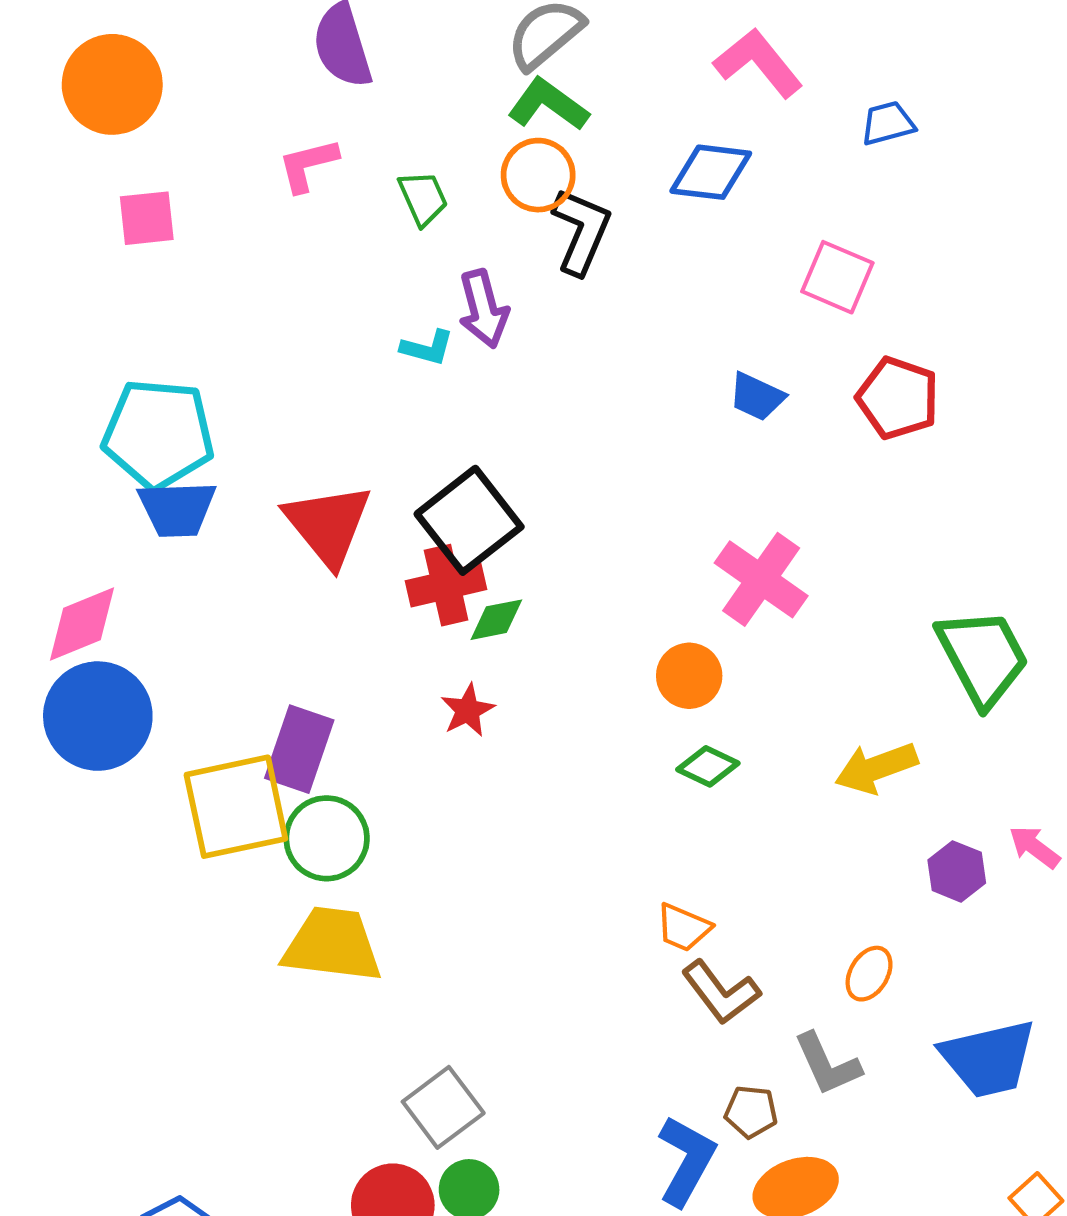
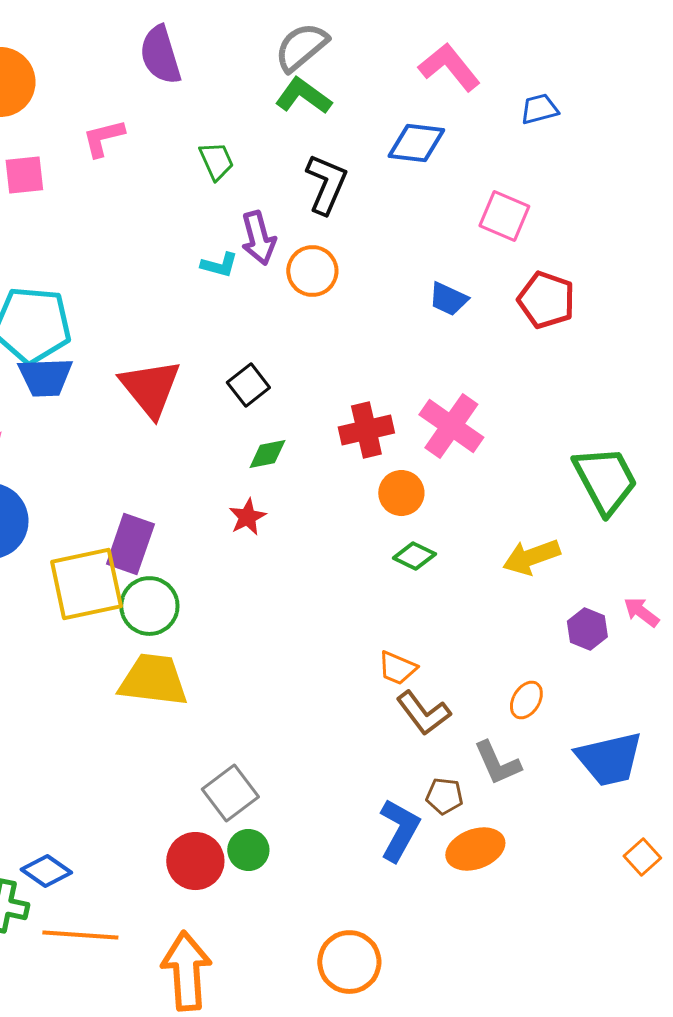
pink L-shape: (308, 165) -> (103, 138), moved
orange circle: (538, 175) -> (312, 271), moved
black square: (469, 520) -> (248, 385), size x0.6
red cross: (446, 585) -> (366, 430), moved

